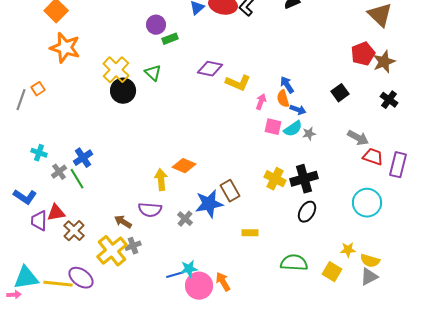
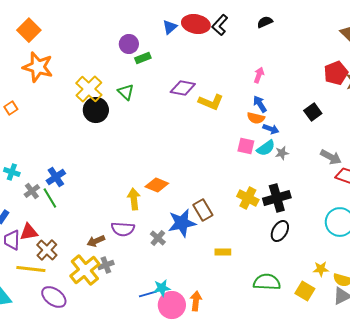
orange semicircle: (283, 99) -> (256, 118), turned -60
pink arrow: (261, 102) -> (259, 75), moved
brown arrow: (123, 222) -> (96, 241), turned -54
orange arrow: (223, 282) -> (196, 301), turned 36
yellow line: (58, 284) -> (31, 269), moved

